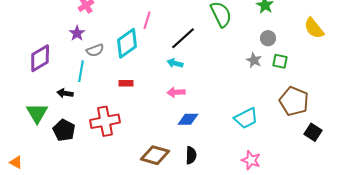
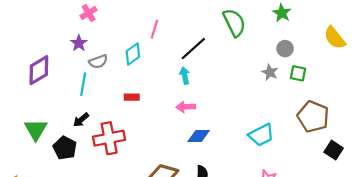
cyan diamond: (127, 43) -> (133, 54), size x0.7
cyan arrow: (175, 63) -> (185, 76), turned 63
black arrow: (65, 93) -> (81, 120), moved, turned -49

